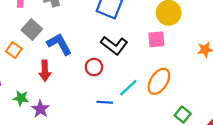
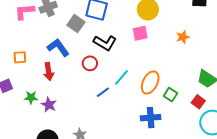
gray square: (32, 29) -> (76, 24), moved
orange square: (14, 50) -> (20, 57), turned -32
orange ellipse: (159, 81) -> (150, 82), moved
blue line: (105, 102) -> (103, 92), turned -32

